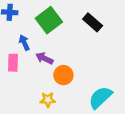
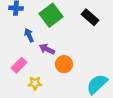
pink rectangle: (13, 63) -> (19, 65), moved, turned 42
yellow star: (48, 100) -> (35, 83), moved

